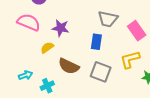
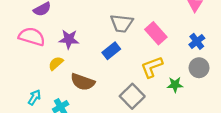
blue rectangle: (96, 42) -> (111, 51), turned 49
gray square: (101, 72) -> (132, 96), moved, turned 30
cyan arrow: (26, 75) -> (34, 97), turned -32

